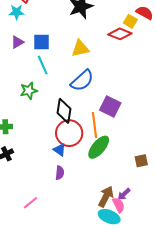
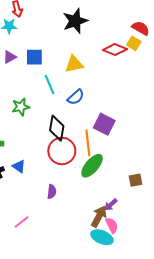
yellow square: (130, 21) -> (134, 43), moved
cyan line: (43, 65) -> (50, 85), moved
blue semicircle: (82, 81) -> (76, 97), size x0.7
blue triangle: (60, 150) -> (19, 166), moved
purple arrow: (124, 194) -> (111, 205), moved

